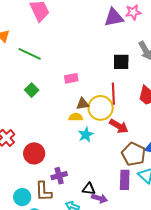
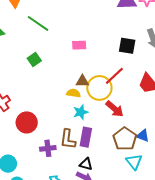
pink rectangle: (71, 78) -> (79, 45), moved
red line: (113, 94) -> (114, 76), turned 40
purple rectangle: (125, 180) -> (86, 137), moved
black triangle: (89, 189) -> (86, 164), moved
brown L-shape: (44, 191) -> (68, 139), moved

